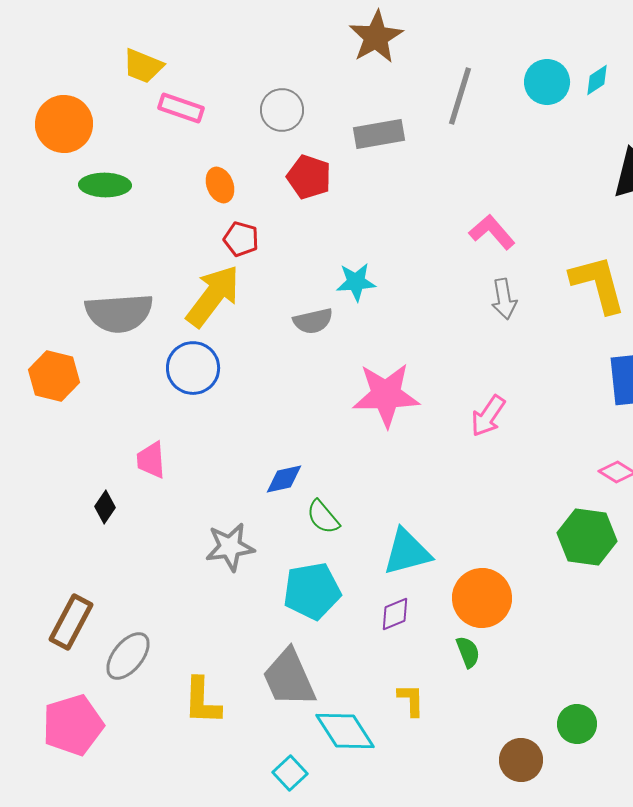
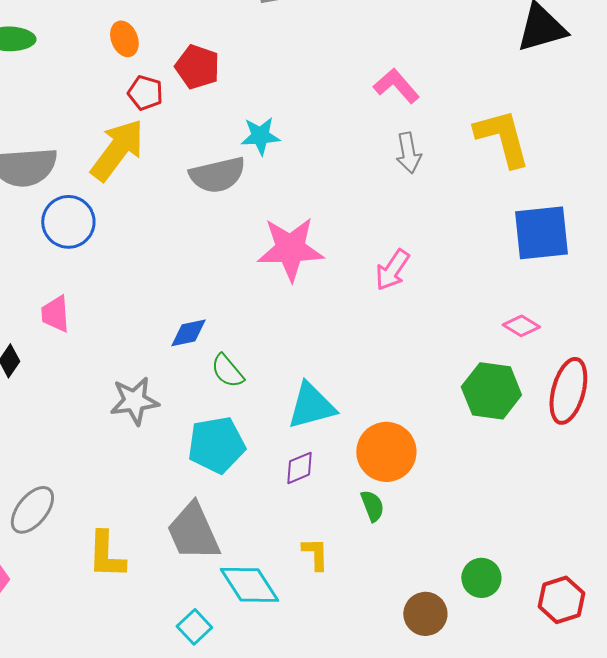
red pentagon: (309, 177) -> (197, 67), moved
gray semicircle: (313, 321) -> (217, 175), size x1.4
blue circle: (193, 368) -> (68, 222), moved

